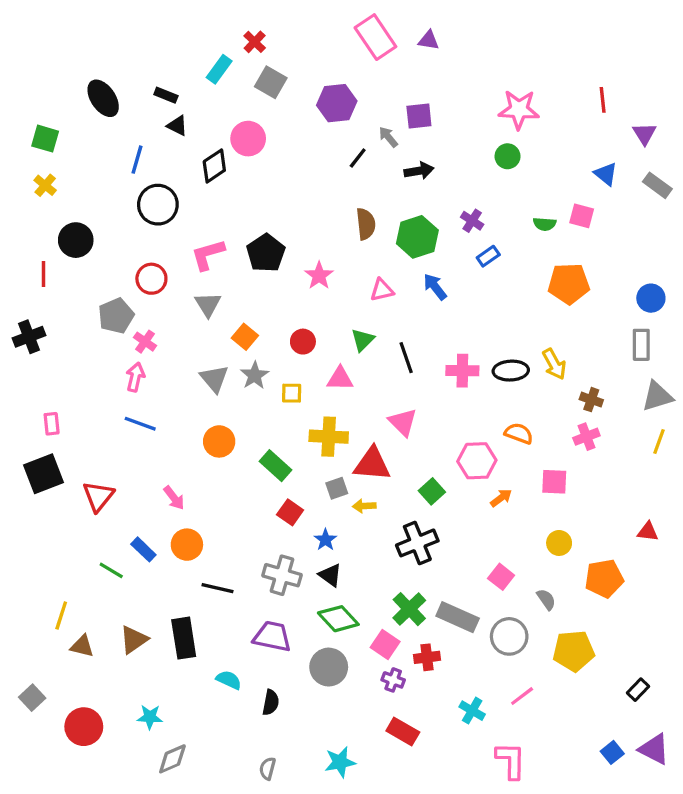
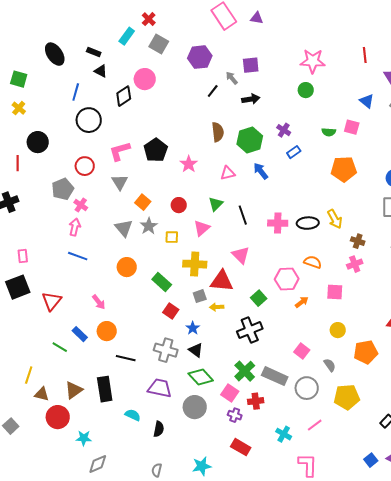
pink triangle: (340, 379) -> (202, 228), turned -42
red circle: (84, 727) -> (58, 417), moved

